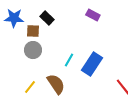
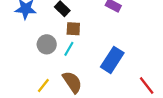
brown square: (33, 31) -> (73, 29), moved
cyan line: (69, 60) -> (69, 49), moved

